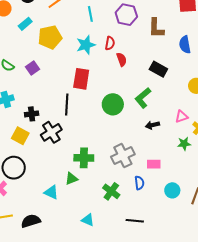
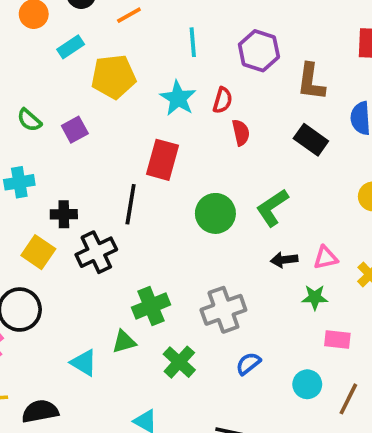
cyan star: (86, 45) -> (178, 98), turned -30
black rectangle: (158, 69) -> (311, 140), moved
pink triangle: (182, 117) -> (326, 258), moved
green star: (184, 144) -> (315, 297), moved
green cross: (84, 158) -> (151, 306), turned -30
pink rectangle: (154, 164) -> (337, 340), moved
blue semicircle: (139, 183) -> (248, 364), turned -128
green cross: (111, 191) -> (179, 362), moved

